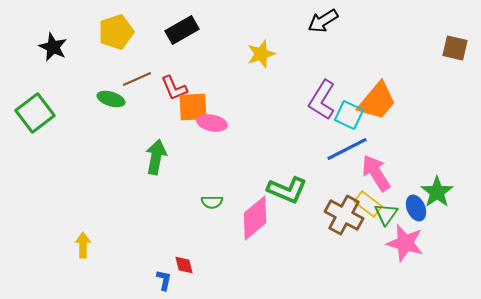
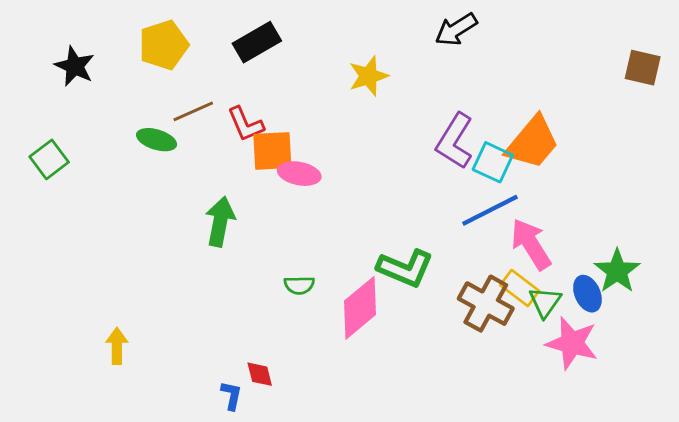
green square: (35, 113) -> (49, 159), size x0.7

